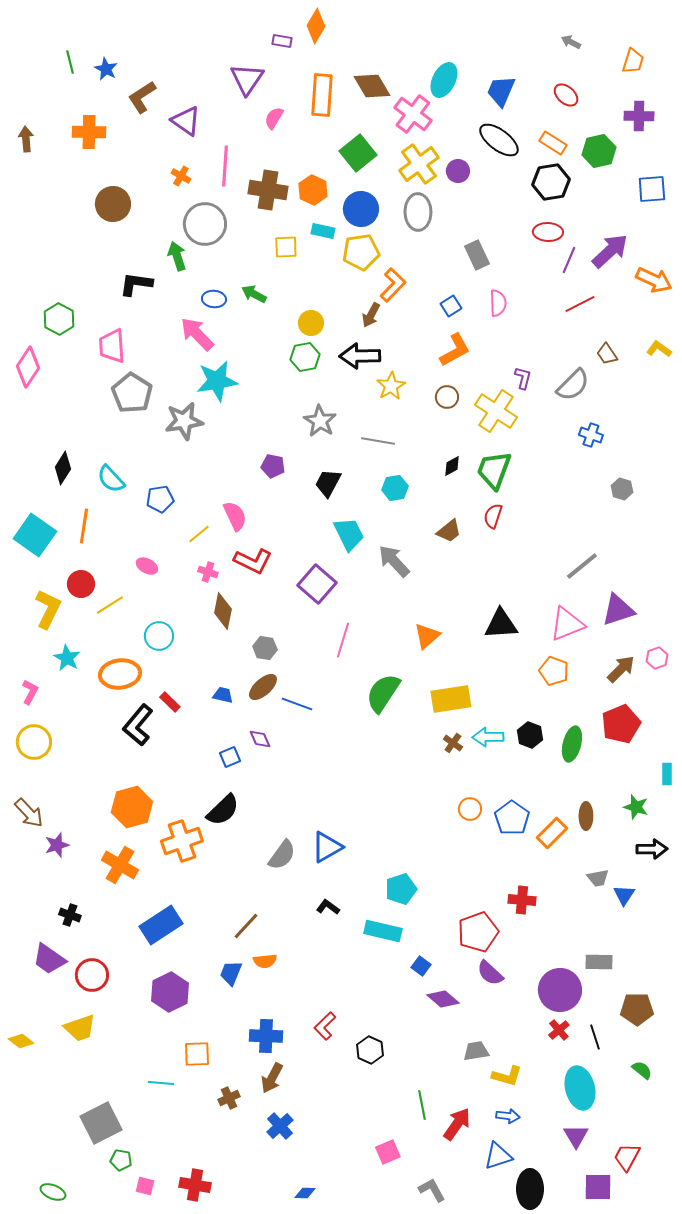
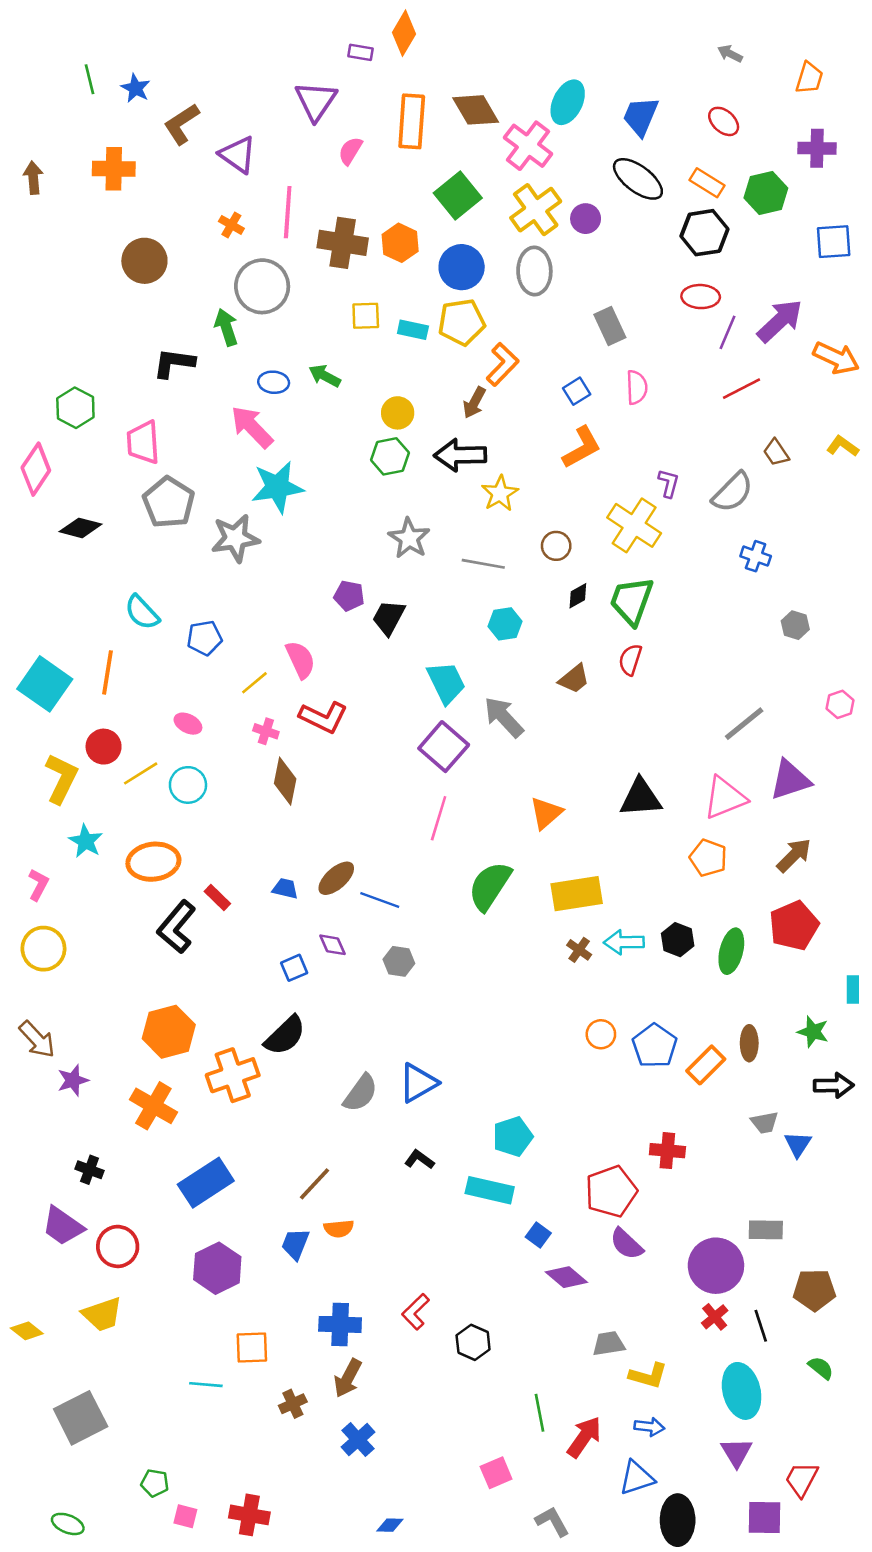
cyan rectangle: (323, 231) -> (413, 330), moved
brown circle: (447, 397) -> (556, 546), moved
black diamond: (63, 468) -> (81, 528), moved, turned 72
black trapezoid: (328, 483) -> (389, 617), moved
purple square: (317, 584) -> (444, 747), moved
cyan circle: (159, 636) -> (188, 785), moved
gray hexagon: (265, 648) -> (399, 961), moved
pink hexagon: (657, 658) -> (840, 704), moved
gray square: (101, 1123) -> (81, 1418), moved

